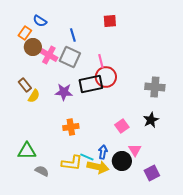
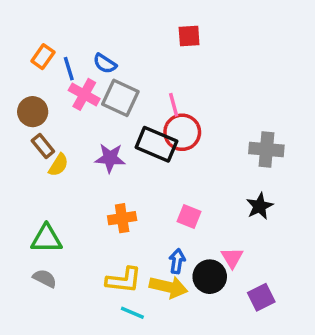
blue semicircle: (40, 21) -> (105, 64), moved
blue line: (73, 35) -> (69, 69), moved
brown circle: (33, 47) -> (33, 112), moved
black rectangle: (91, 84) -> (156, 144), turned 35
pink square: (122, 126) -> (189, 216), moved, turned -32
green triangle: (27, 151) -> (46, 239), moved
cyan line: (87, 157) -> (132, 313), moved
gray semicircle: (42, 171) -> (45, 278), moved

